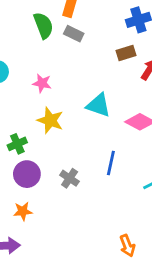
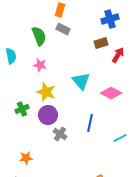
green semicircle: (43, 25) -> (39, 36), moved
cyan triangle: (98, 105) -> (81, 81), turned 30
purple circle: (27, 174) -> (48, 115), moved

